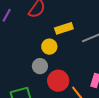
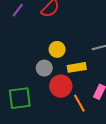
yellow rectangle: (64, 28) -> (77, 67), moved

